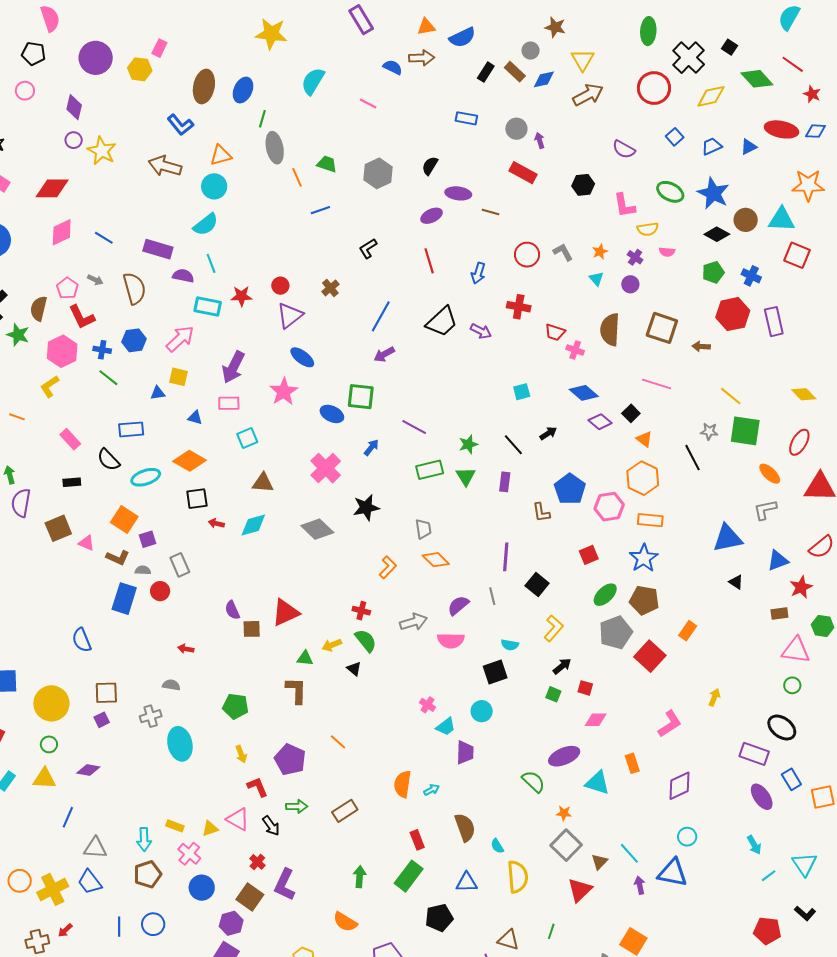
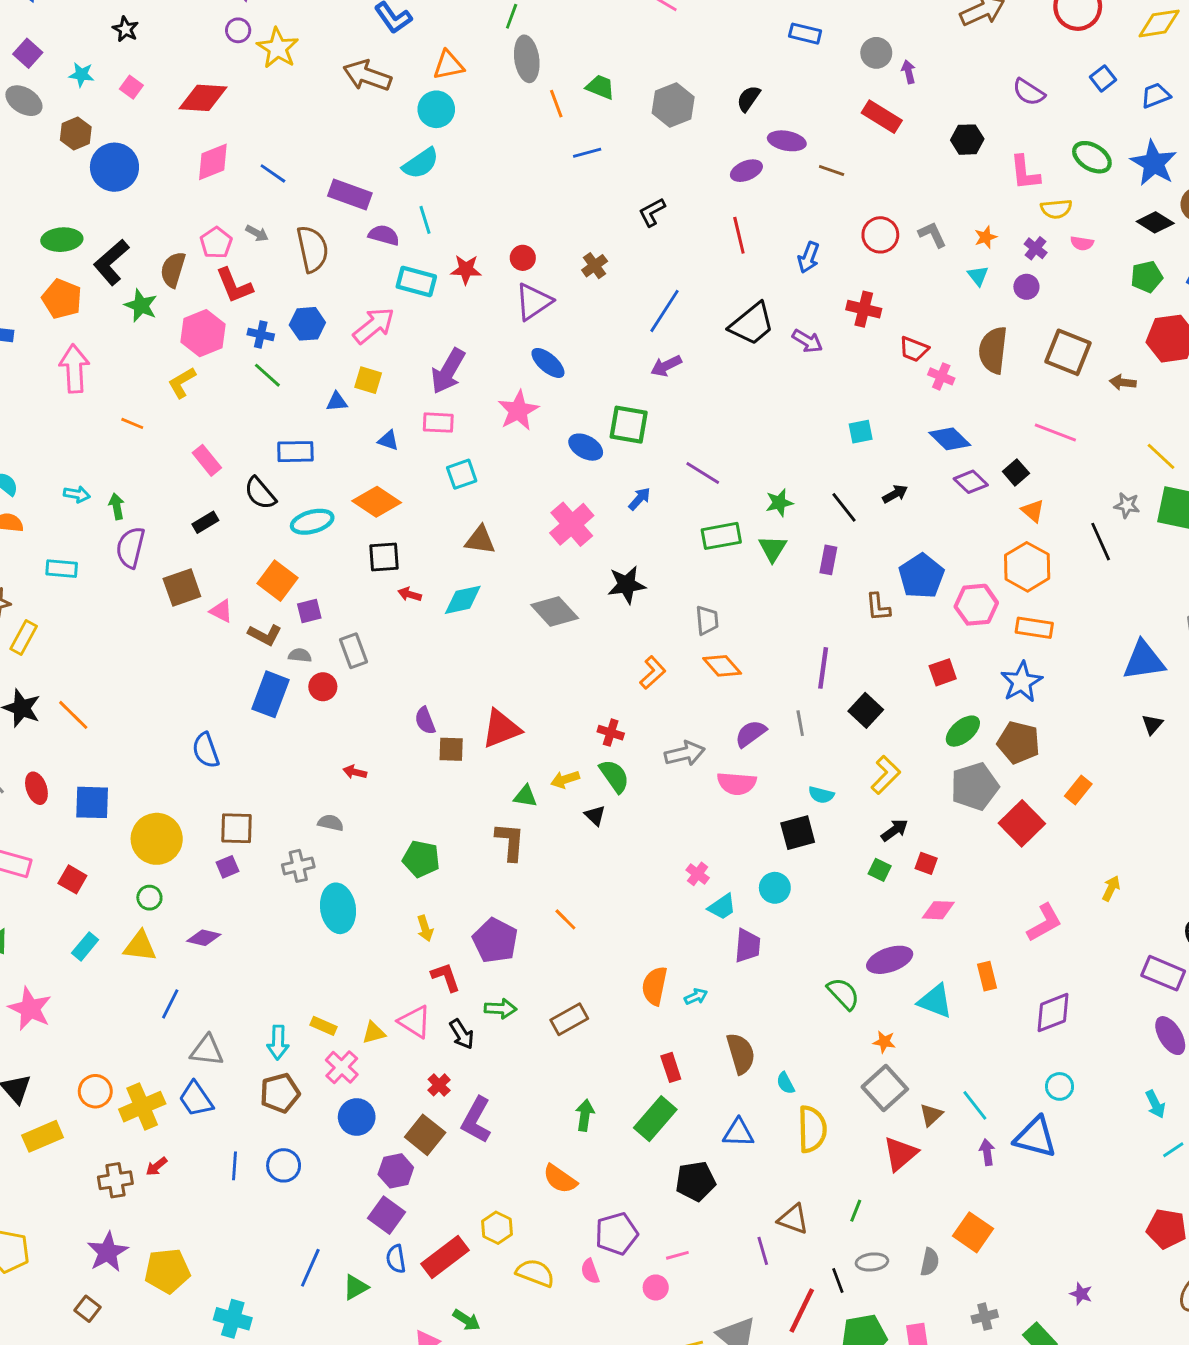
black rectangle: (72, 482) -> (205, 522), turned -30
black triangle: (736, 582) -> (1152, 724), turned 35

